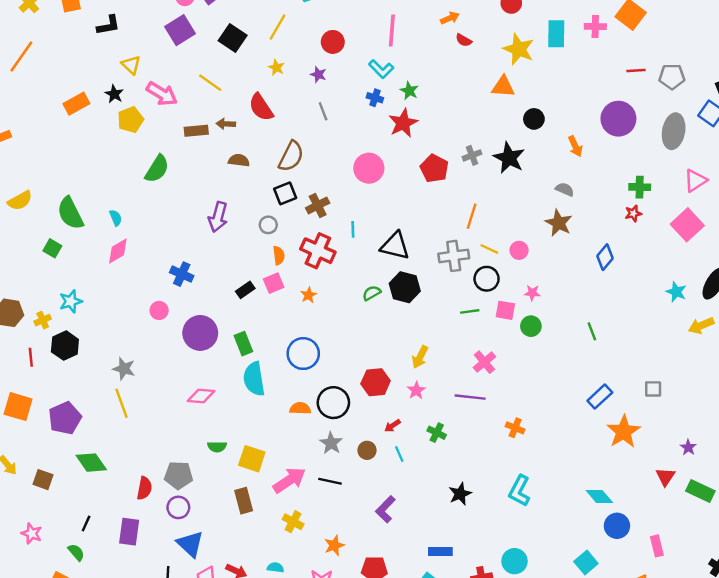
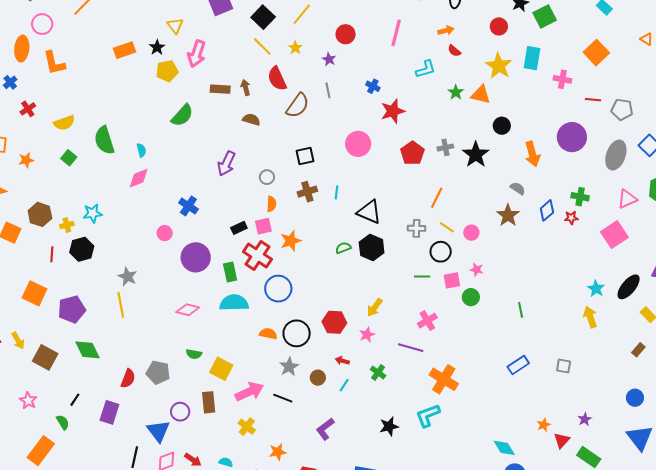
pink cross: (595, 27) -> (562, 79), moved
cyan L-shape: (381, 69) -> (426, 69), moved, turned -70
yellow line: (210, 83) -> (262, 46), moved
green star: (409, 91) -> (456, 92), moved
pink arrow: (162, 94) -> (197, 54), turned 68
brown arrow: (226, 124) -> (246, 87), turned 63
orange arrow: (575, 146) -> (532, 154), size x1.4
brown semicircle: (291, 156) -> (298, 106), moved
black square: (285, 193) -> (305, 156), moved
brown cross: (318, 205) -> (307, 192), moved
green square: (52, 248) -> (69, 158), moved
red cross: (318, 251) -> (257, 256), moved
gray cross: (454, 256) -> (416, 228), size x0.7
blue diamond: (605, 257) -> (547, 210), moved
orange star: (309, 295) -> (291, 241), size x1.5
pink square: (505, 310) -> (452, 280), turned -30
yellow arrow: (701, 326) -> (590, 317), moved, turned 85
cyan semicircle: (254, 379) -> (234, 303), turned 88
red arrow: (392, 426) -> (342, 361), turned 40
orange cross: (515, 428) -> (444, 379), size x1.8
orange star: (624, 432) -> (544, 425), moved, size x0.5
cyan line: (399, 454) -> (344, 385), turned 48
brown square: (43, 480) -> (45, 357), size x1.4
cyan L-shape: (519, 491) -> (428, 415), moved, turned 32
purple circle: (178, 507) -> (180, 412), moved

